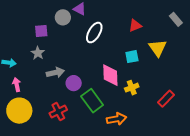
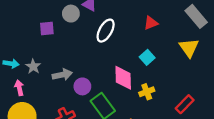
gray rectangle: (176, 19) -> (196, 16), size x1.5
yellow triangle: (158, 48) -> (189, 48), moved
gray star: (38, 53) -> (33, 66), moved
cyan square: (132, 57) -> (147, 57), turned -32

